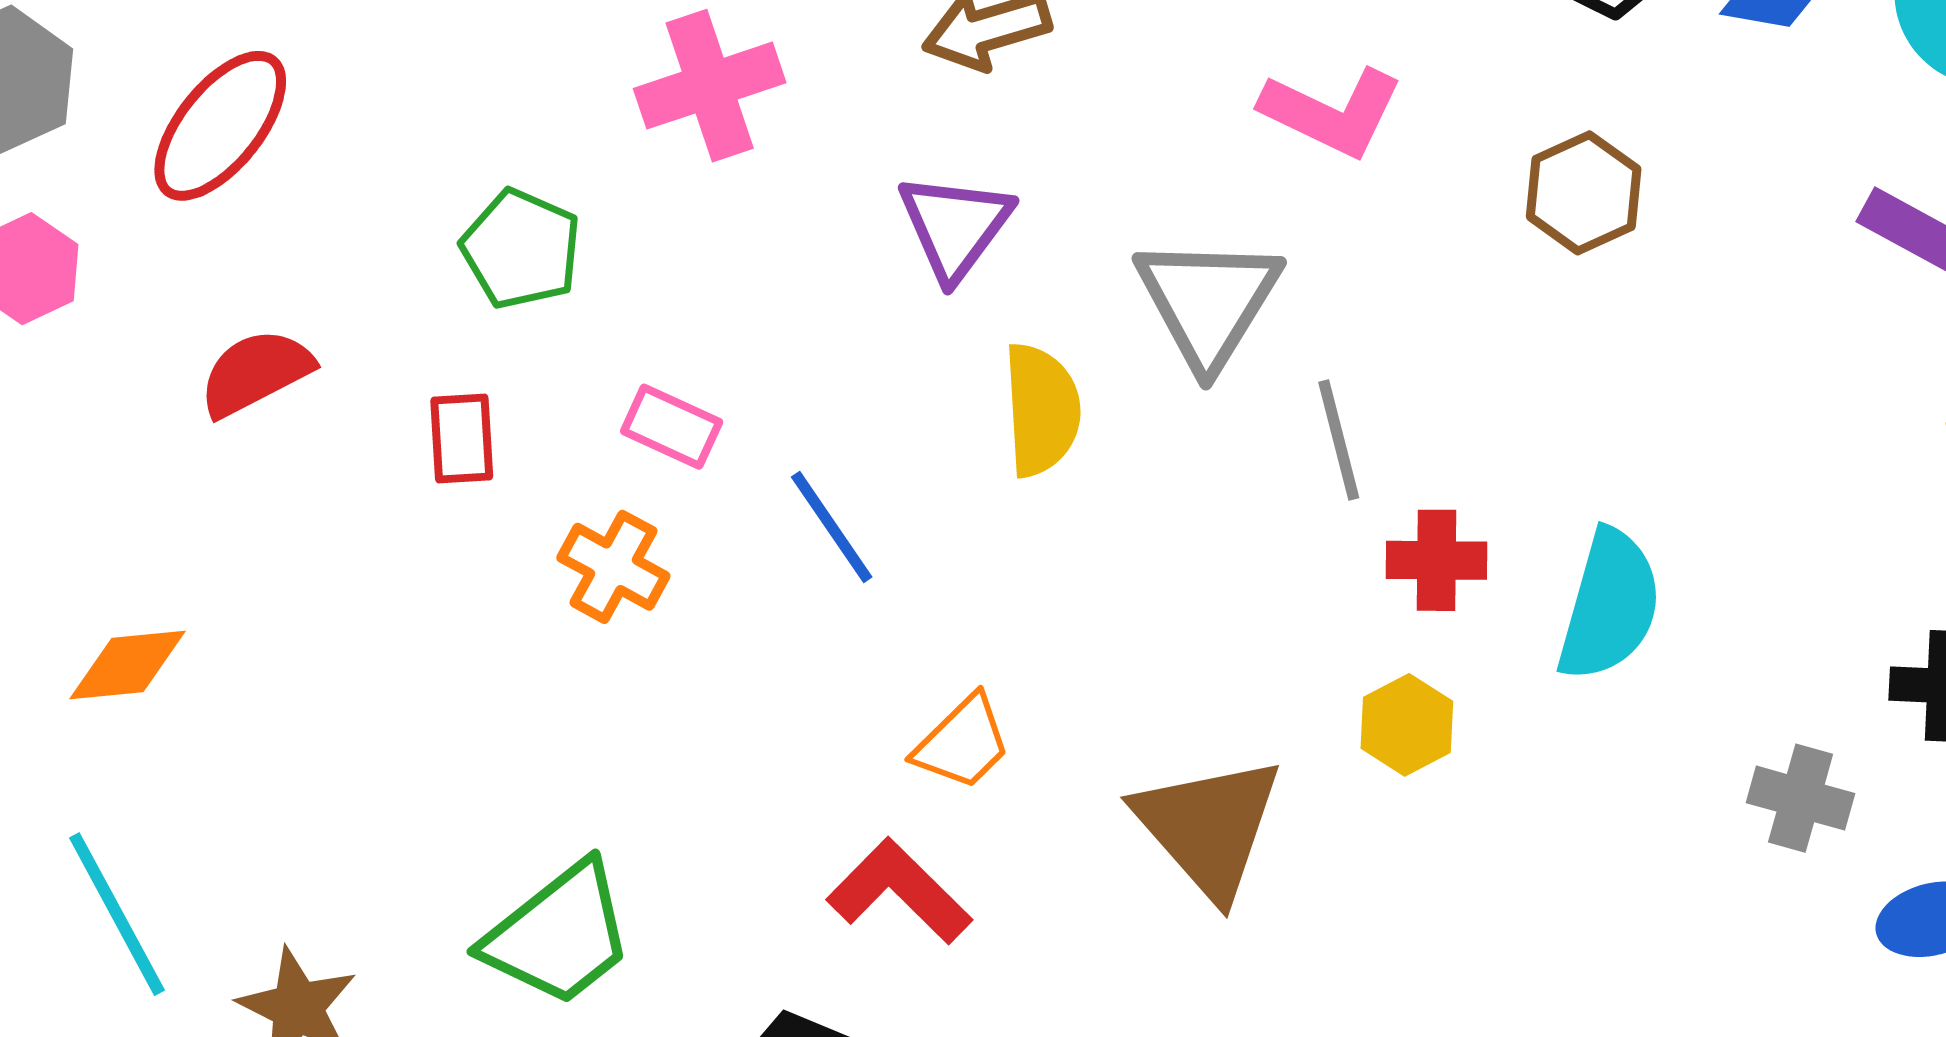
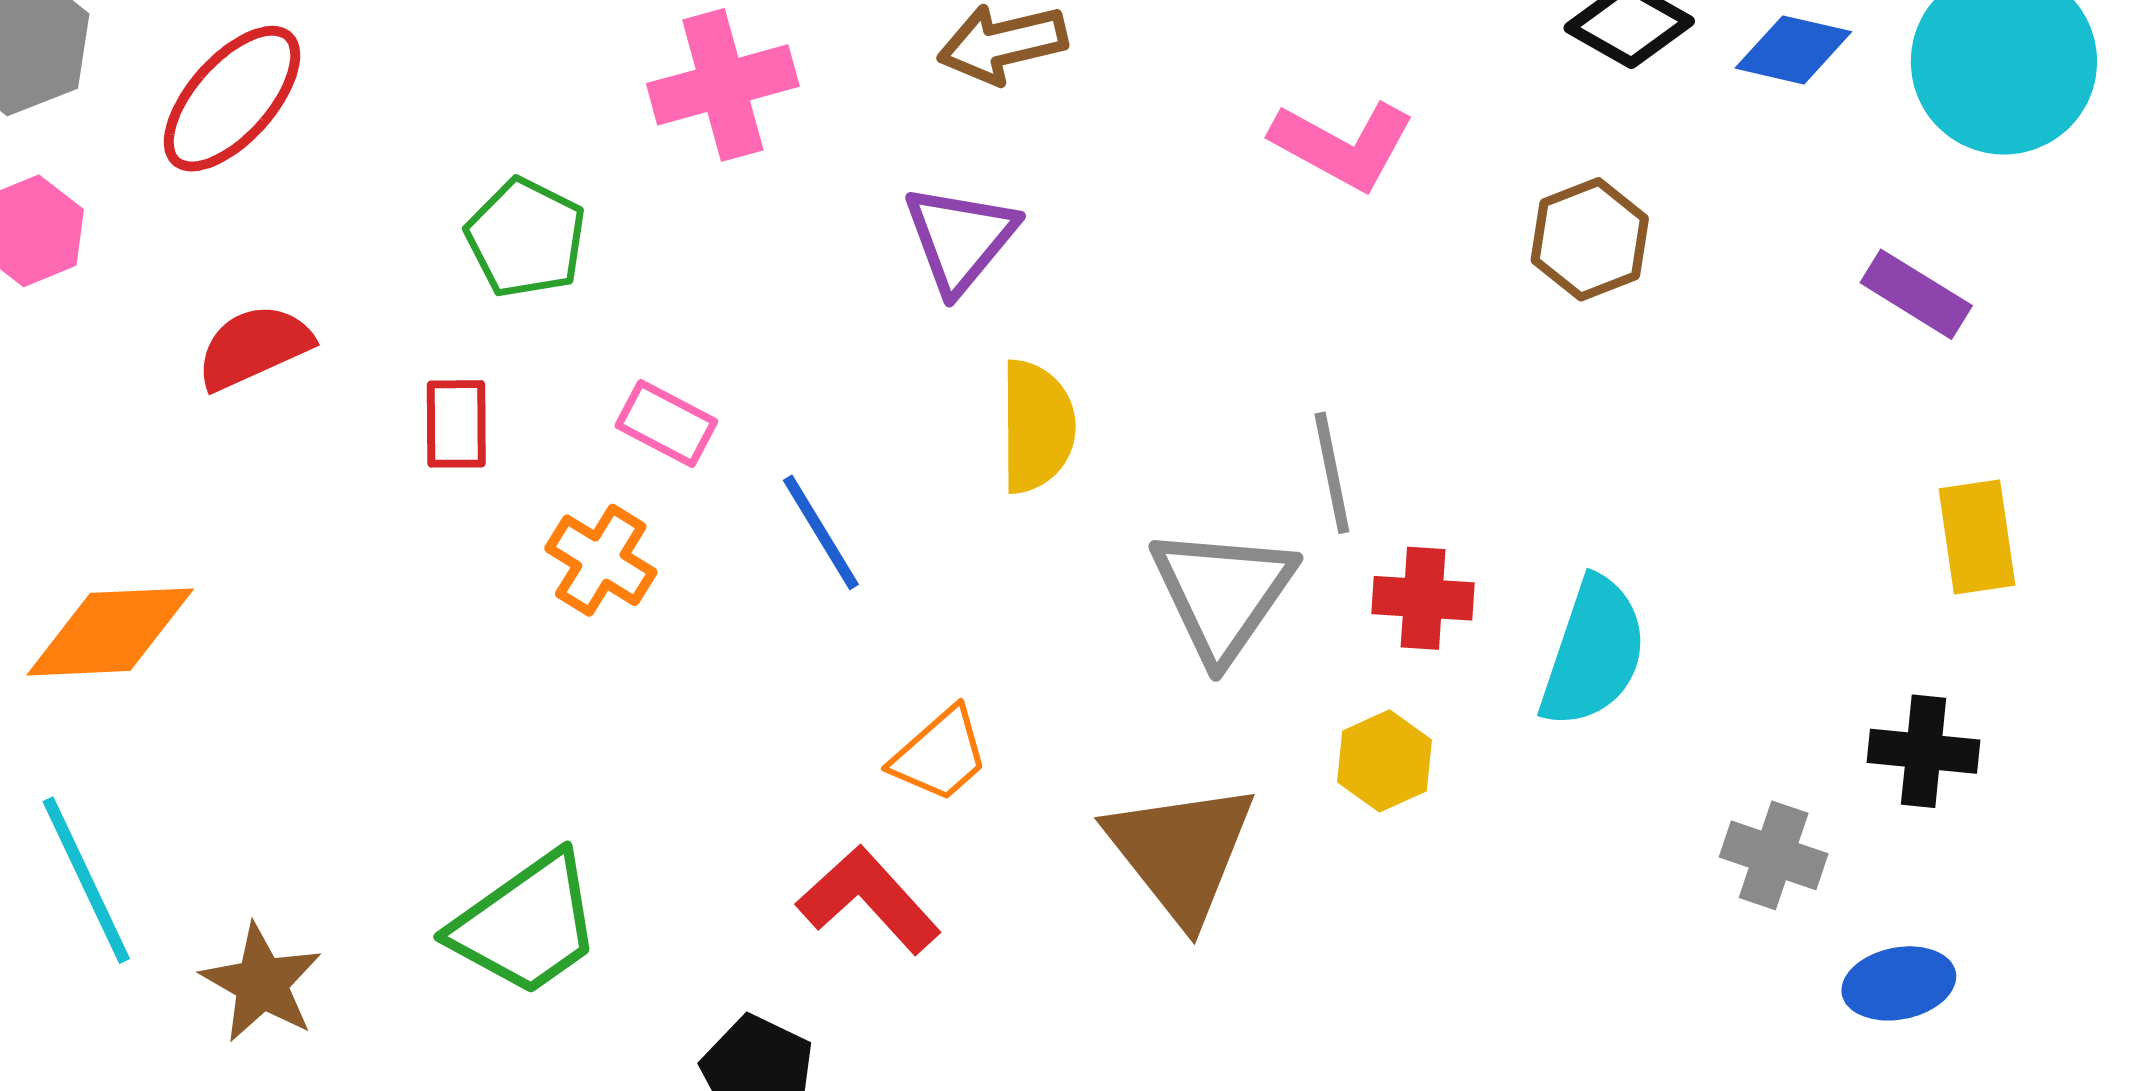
gray triangle: (1208, 302) -> (1223, 593), moved
orange diamond: (128, 665) -> (110, 632), size x1.4

